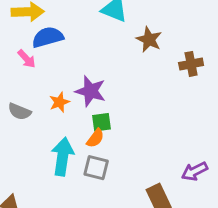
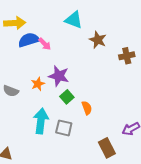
pink arrow: (27, 59) -> (45, 44), moved
green square: (102, 122) -> (67, 97), turned -32
orange semicircle: (95, 138) -> (87, 108), moved, turned -56

